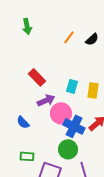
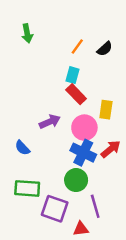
red rectangle: (37, 77) -> (76, 94), moved
cyan rectangle: (72, 86) -> (73, 75), moved
pink circle: (61, 113) -> (84, 128), moved
green rectangle: (27, 156) -> (27, 188), size x1.5

